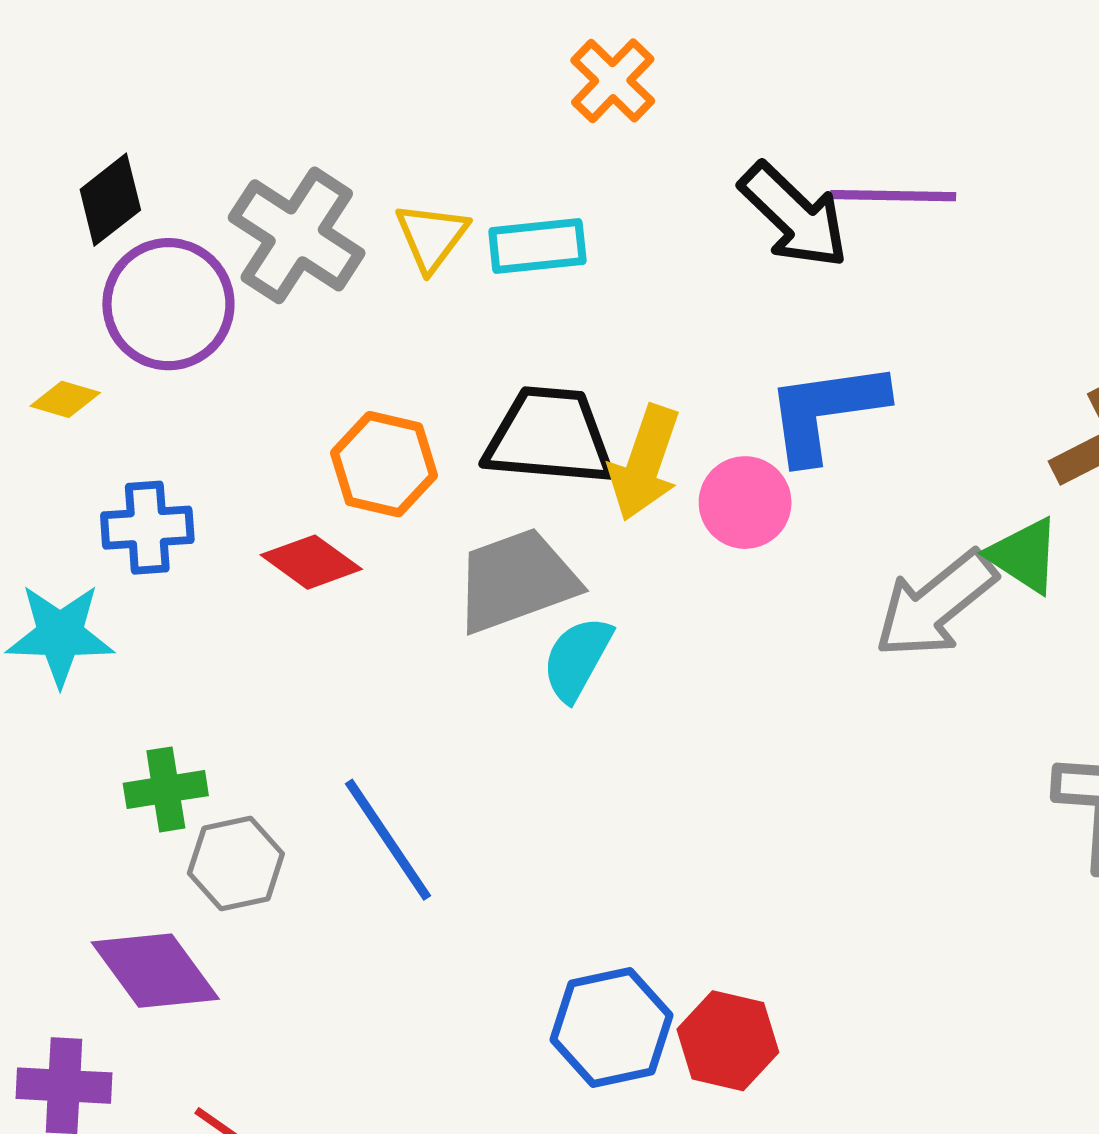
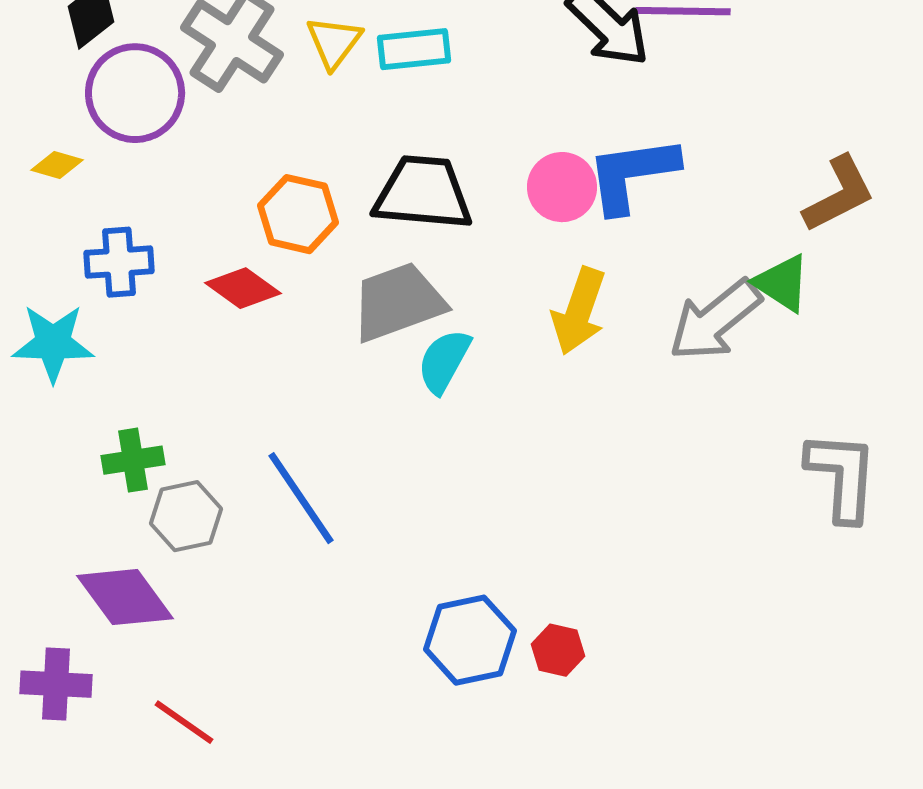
yellow arrow: (645, 463) -> (579, 311), moved
pink circle: (745, 503) -> (562, 187), moved
red hexagon: (728, 1041) -> (558, 650), size x0.7

